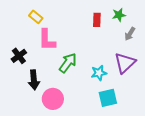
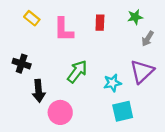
yellow rectangle: (36, 17) -> (32, 18), moved
red rectangle: (97, 20) -> (100, 23), moved
pink L-shape: (47, 40) -> (64, 30), moved
black cross: (19, 56) -> (22, 64), turned -35

